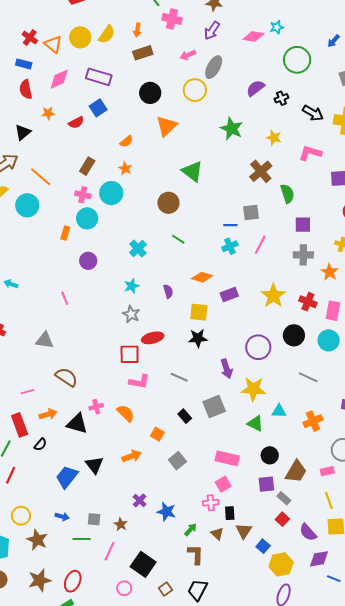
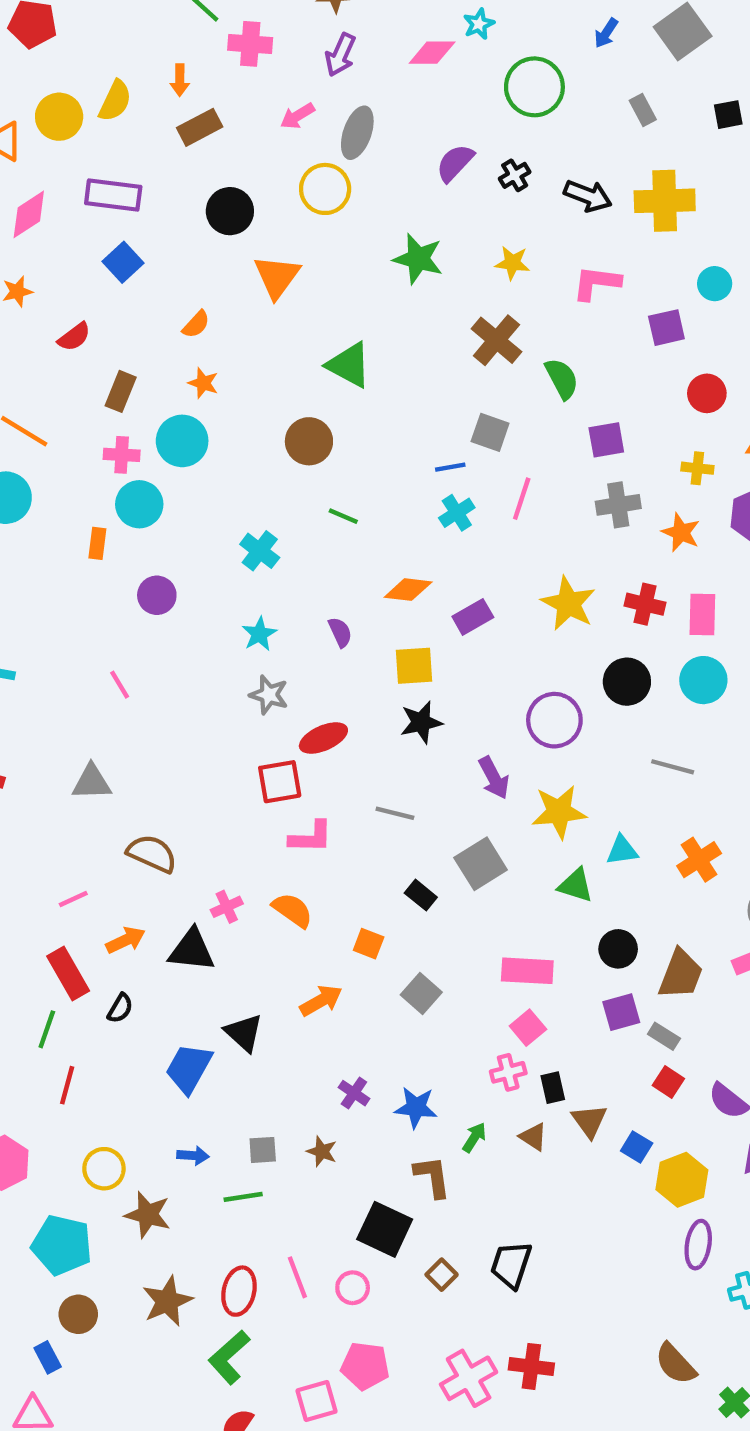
red semicircle: (76, 122) -> (74, 337), moved
gray square: (251, 212) -> (490, 432), turned 36
pink line: (109, 551) -> (297, 1277), moved, turned -36
brown L-shape: (196, 554) -> (432, 1177), moved

